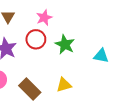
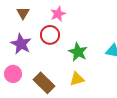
green star: (65, 44) -> (78, 52), moved

